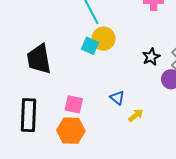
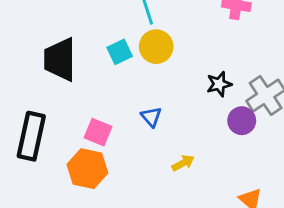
cyan square: (90, 46) -> (120, 52), moved, turned 30
blue triangle: (117, 98) -> (151, 117), moved

